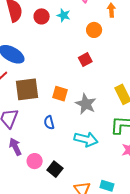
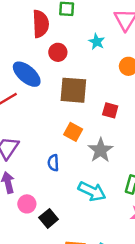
red circle: (42, 16) -> (58, 52), moved
red square: (85, 60) -> (110, 110), moved, turned 32
brown square: (27, 89) -> (73, 90), moved

